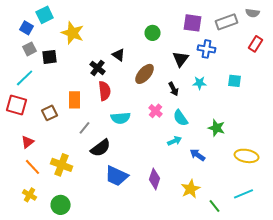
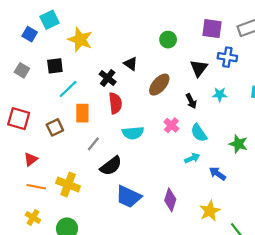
gray square: (30, 49) -> (22, 70), moved, turned -32
cyan line: (25, 78) -> (68, 89), moved
orange line: (33, 167) -> (36, 187), turned -36

